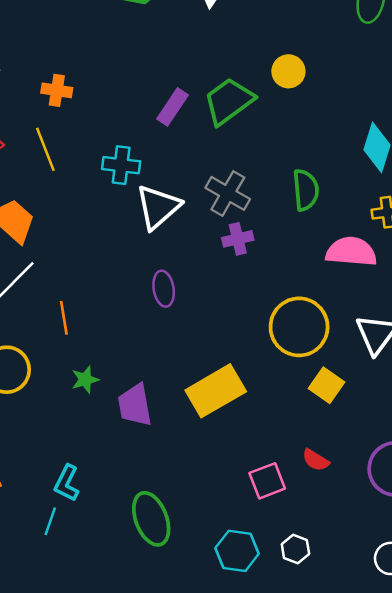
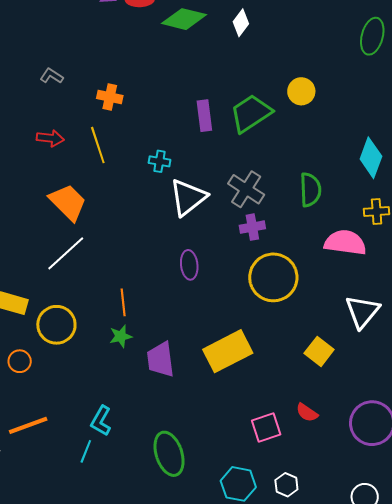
purple rectangle: (173, 107) -> (204, 116), turned -44
cyan cross: (121, 165) -> (160, 161), size x0.7
orange line: (64, 318) -> (123, 302), moved
yellow circle: (299, 327) -> (273, 277), moved

